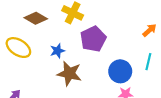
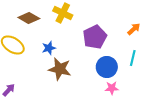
purple pentagon: (93, 39) -> (95, 37), moved

